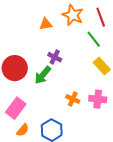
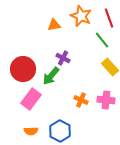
pink rectangle: (16, 108) -> (31, 99), moved
orange semicircle: (23, 130) -> (31, 131), turned 48

